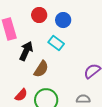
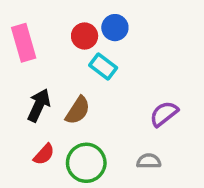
red circle: (39, 15) -> (85, 36), moved
black arrow: (26, 51) -> (39, 105), moved

